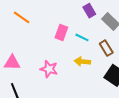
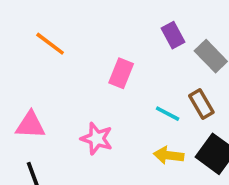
cyan line: (82, 37) -> (168, 114), moved
yellow arrow: (82, 62) -> (169, 155), moved

